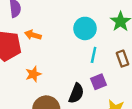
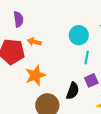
orange star: (33, 74) -> (35, 75), size x1.5

